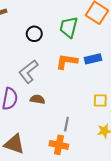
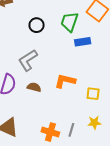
blue rectangle: (93, 59) -> (83, 42), moved
orange L-shape: (67, 61) -> (65, 81), moved
gray line: (66, 124) -> (71, 130), moved

